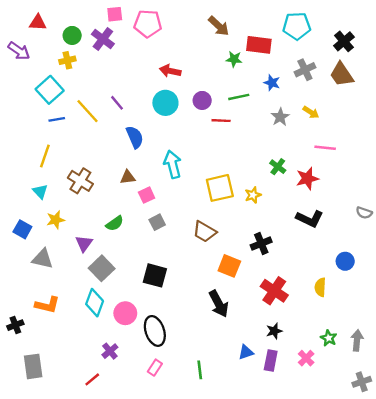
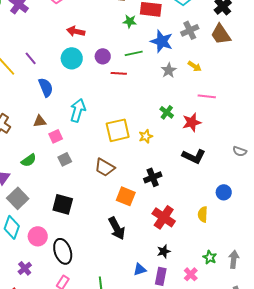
blue star: (272, 83) -> (162, 41), size x1.6
cyan arrow: (173, 164) -> (78, 110), turned 30

